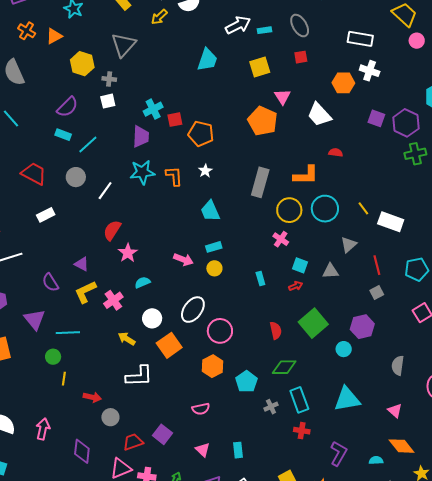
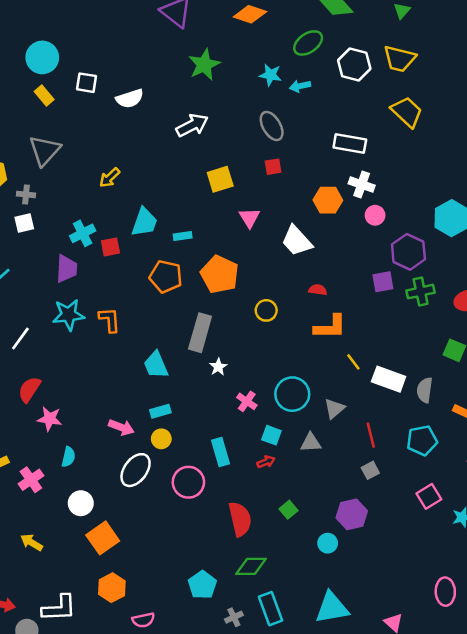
yellow arrow: (159, 17) -> (110, 178), moved
cyan rectangle: (264, 30) -> (183, 236), moved
pink circle: (417, 41) -> (375, 215), moved
cyan trapezoid: (207, 60) -> (144, 222), moved
purple square: (376, 118) -> (383, 282), moved, turned -30
orange pentagon: (263, 121) -> (220, 274), moved
orange pentagon: (201, 134) -> (166, 276), moved
white star: (205, 171) -> (218, 367), moved
orange L-shape: (306, 175) -> (330, 327), moved
gray rectangle: (260, 182) -> (200, 333), moved
cyan circle: (325, 209) -> (292, 394), moved
yellow circle: (289, 210) -> (266, 310), moved, size x0.7
pink star: (128, 253) -> (50, 419), turned -30
cyan rectangle: (260, 278) -> (221, 452), size x1.5
cyan semicircle: (142, 282) -> (68, 457), turned 126
white ellipse: (193, 310) -> (136, 470), moved
green square: (313, 323) -> (289, 510), size x0.5
red semicircle: (276, 330) -> (240, 519), size x1.5
pink circle: (220, 331) -> (188, 482), moved
yellow arrow: (127, 339) -> (32, 542), moved
orange hexagon: (212, 366) -> (112, 588), moved
gray semicircle: (398, 366) -> (425, 390), moved
white L-shape: (139, 376) -> (59, 608), moved

